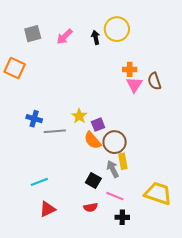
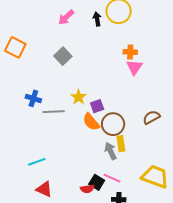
gray square: (33, 34) -> (63, 56), moved, turned -30
brown semicircle: (154, 81) -> (151, 117), moved, turned 78
black square: (93, 180) -> (97, 182), moved
red triangle: (47, 209) -> (44, 189), turned 48

